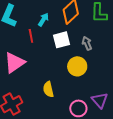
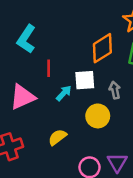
cyan arrow: (43, 20) -> (64, 93), moved
yellow semicircle: (48, 89) -> (57, 137), turned 56

